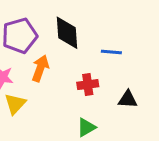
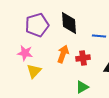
orange arrow: (40, 68) -> (63, 54), moved

